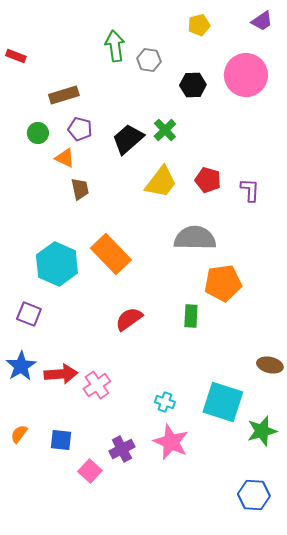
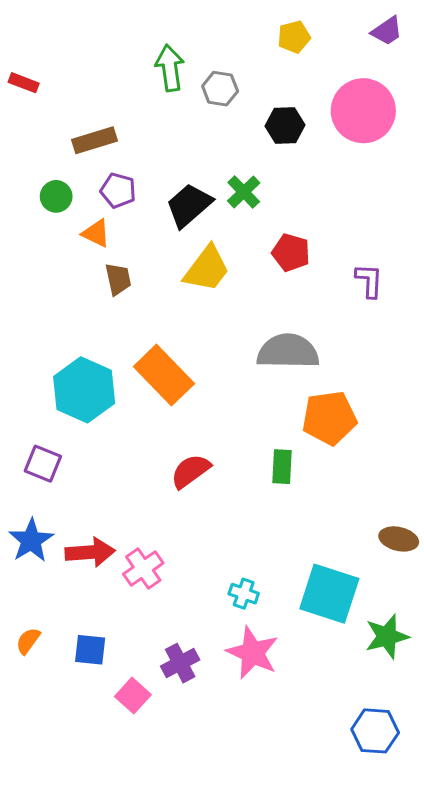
red pentagon: (208, 180) -> (291, 252), moved
yellow trapezoid: (161, 182) -> (207, 269), moved

